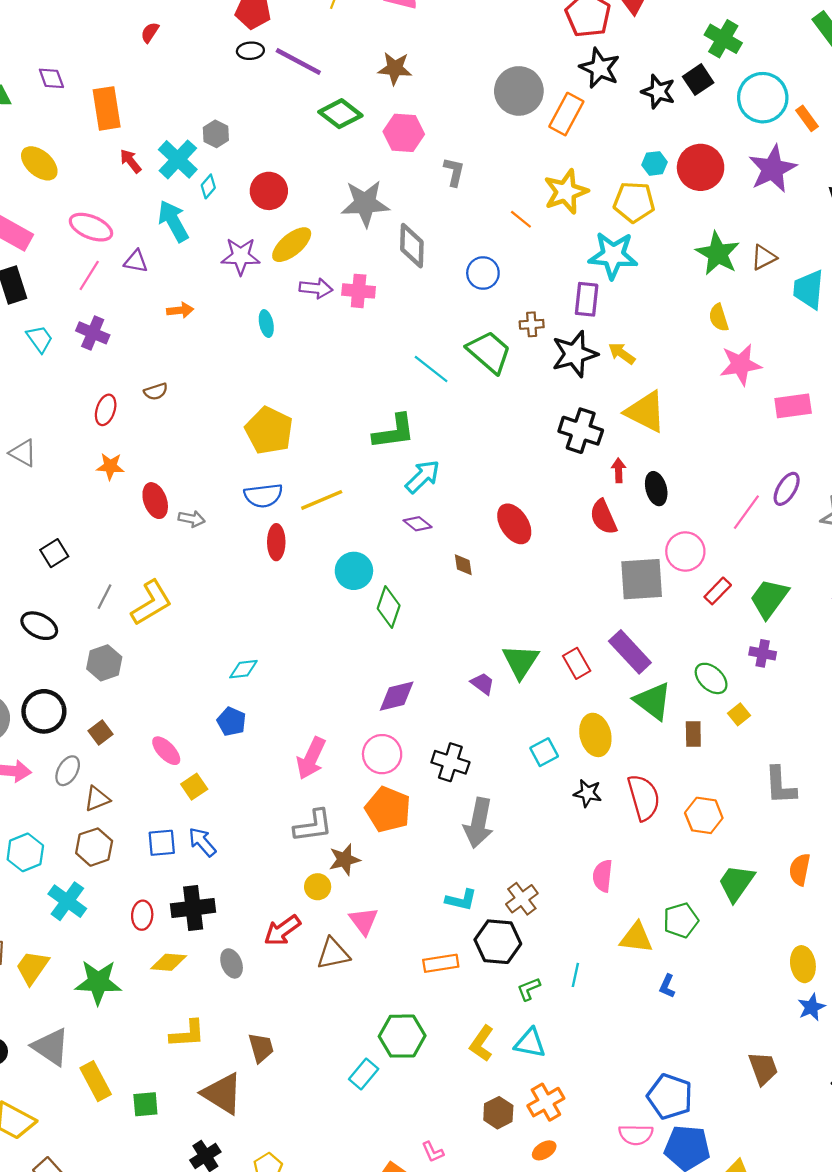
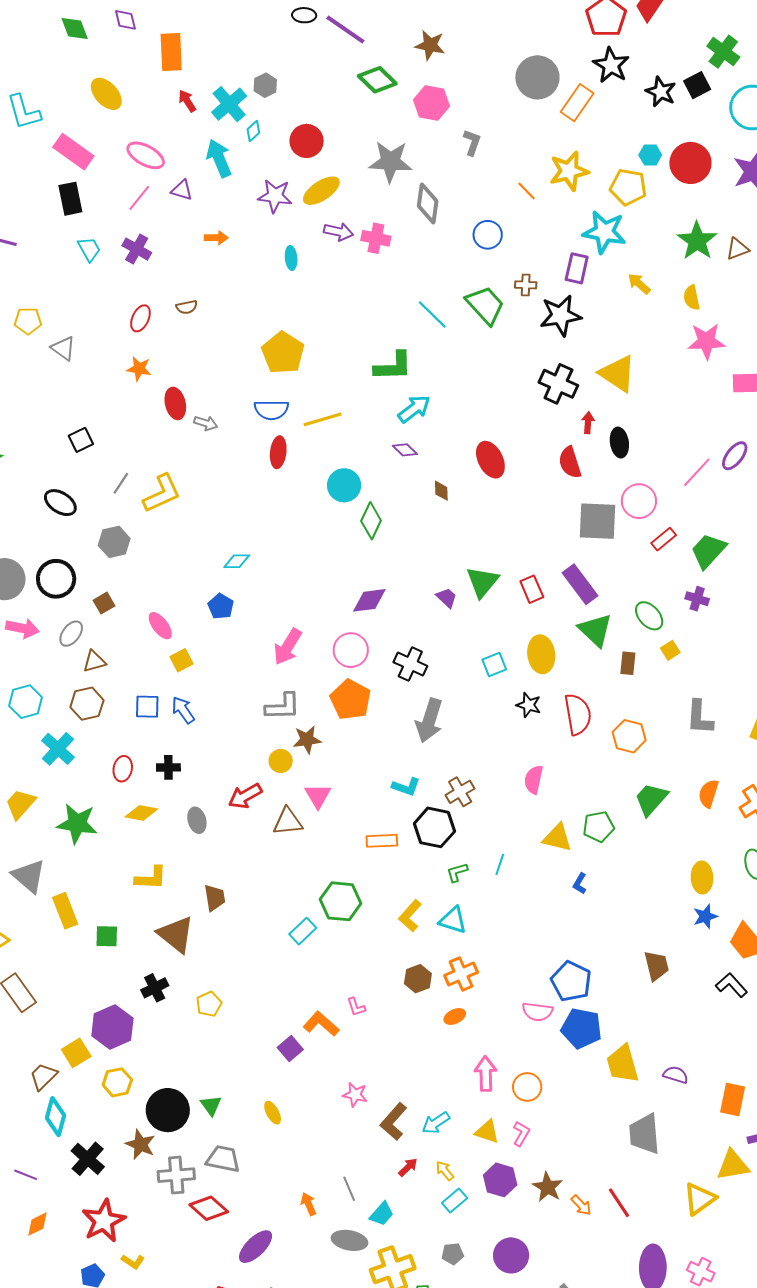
yellow arrow: (622, 353) -> (639, 284), moved
black cross: (193, 908) -> (168, 767), size x0.6

